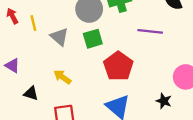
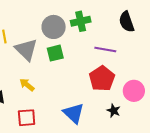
gray triangle: (59, 37) -> (26, 50), size x1.4
red pentagon: (118, 66) -> (102, 79), moved

